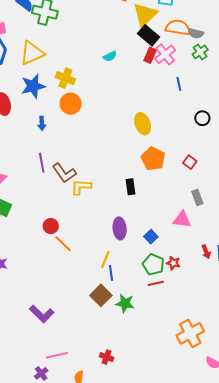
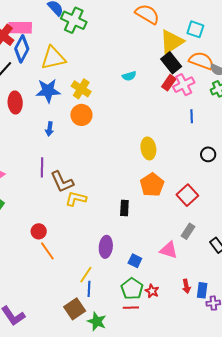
red square: (190, 162) -> (187, 195), size x1.5
gray rectangle: (197, 197) -> (188, 231), turned 42
blue square: (151, 237) -> (135, 261), turned -32

